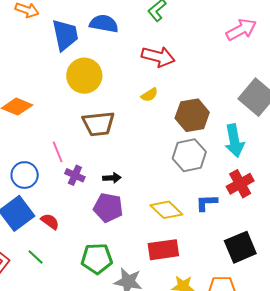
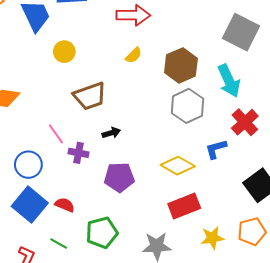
yellow circle: (84, 76) -> (64, 52), size x0.6
black arrow: (112, 178) -> (111, 133), moved
green pentagon: (97, 259) -> (102, 233), moved

